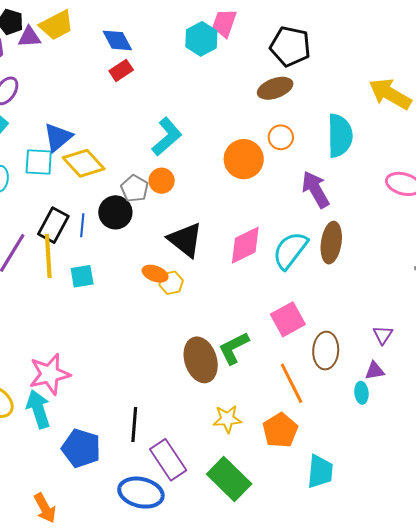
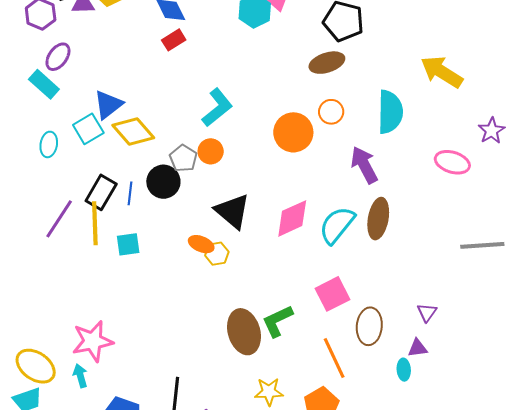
cyan square: (39, 162) -> (88, 129), turned -36
cyan arrow: (38, 409) -> (80, 376), size x0.6

